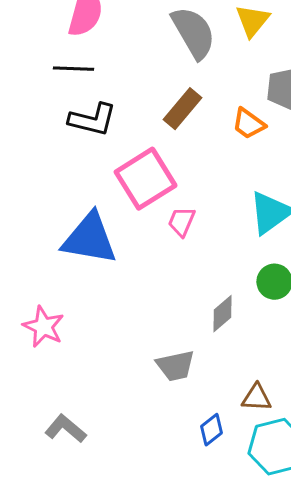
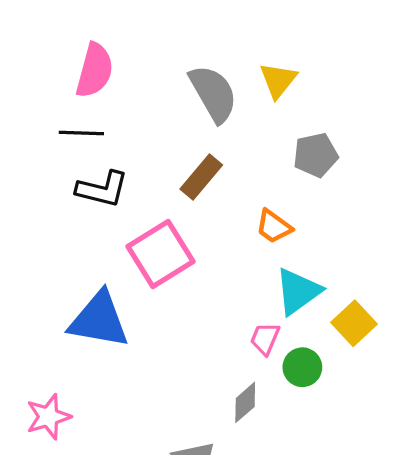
orange trapezoid: (248, 124) -> (274, 226), moved
pink trapezoid: (181, 222) -> (265, 339), moved
pink star: (43, 327) -> (48, 417), turned 30

